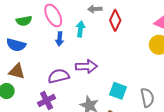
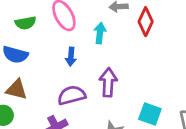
blue arrow: (60, 39) -> (71, 57), moved
purple arrow: (86, 66) -> (108, 82), turned -85

